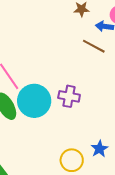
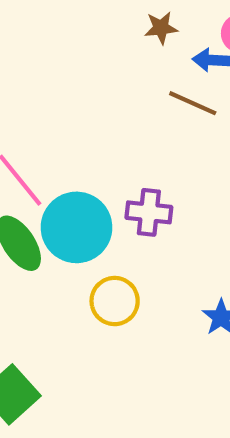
yellow circle: (72, 160) -> (115, 301), moved

